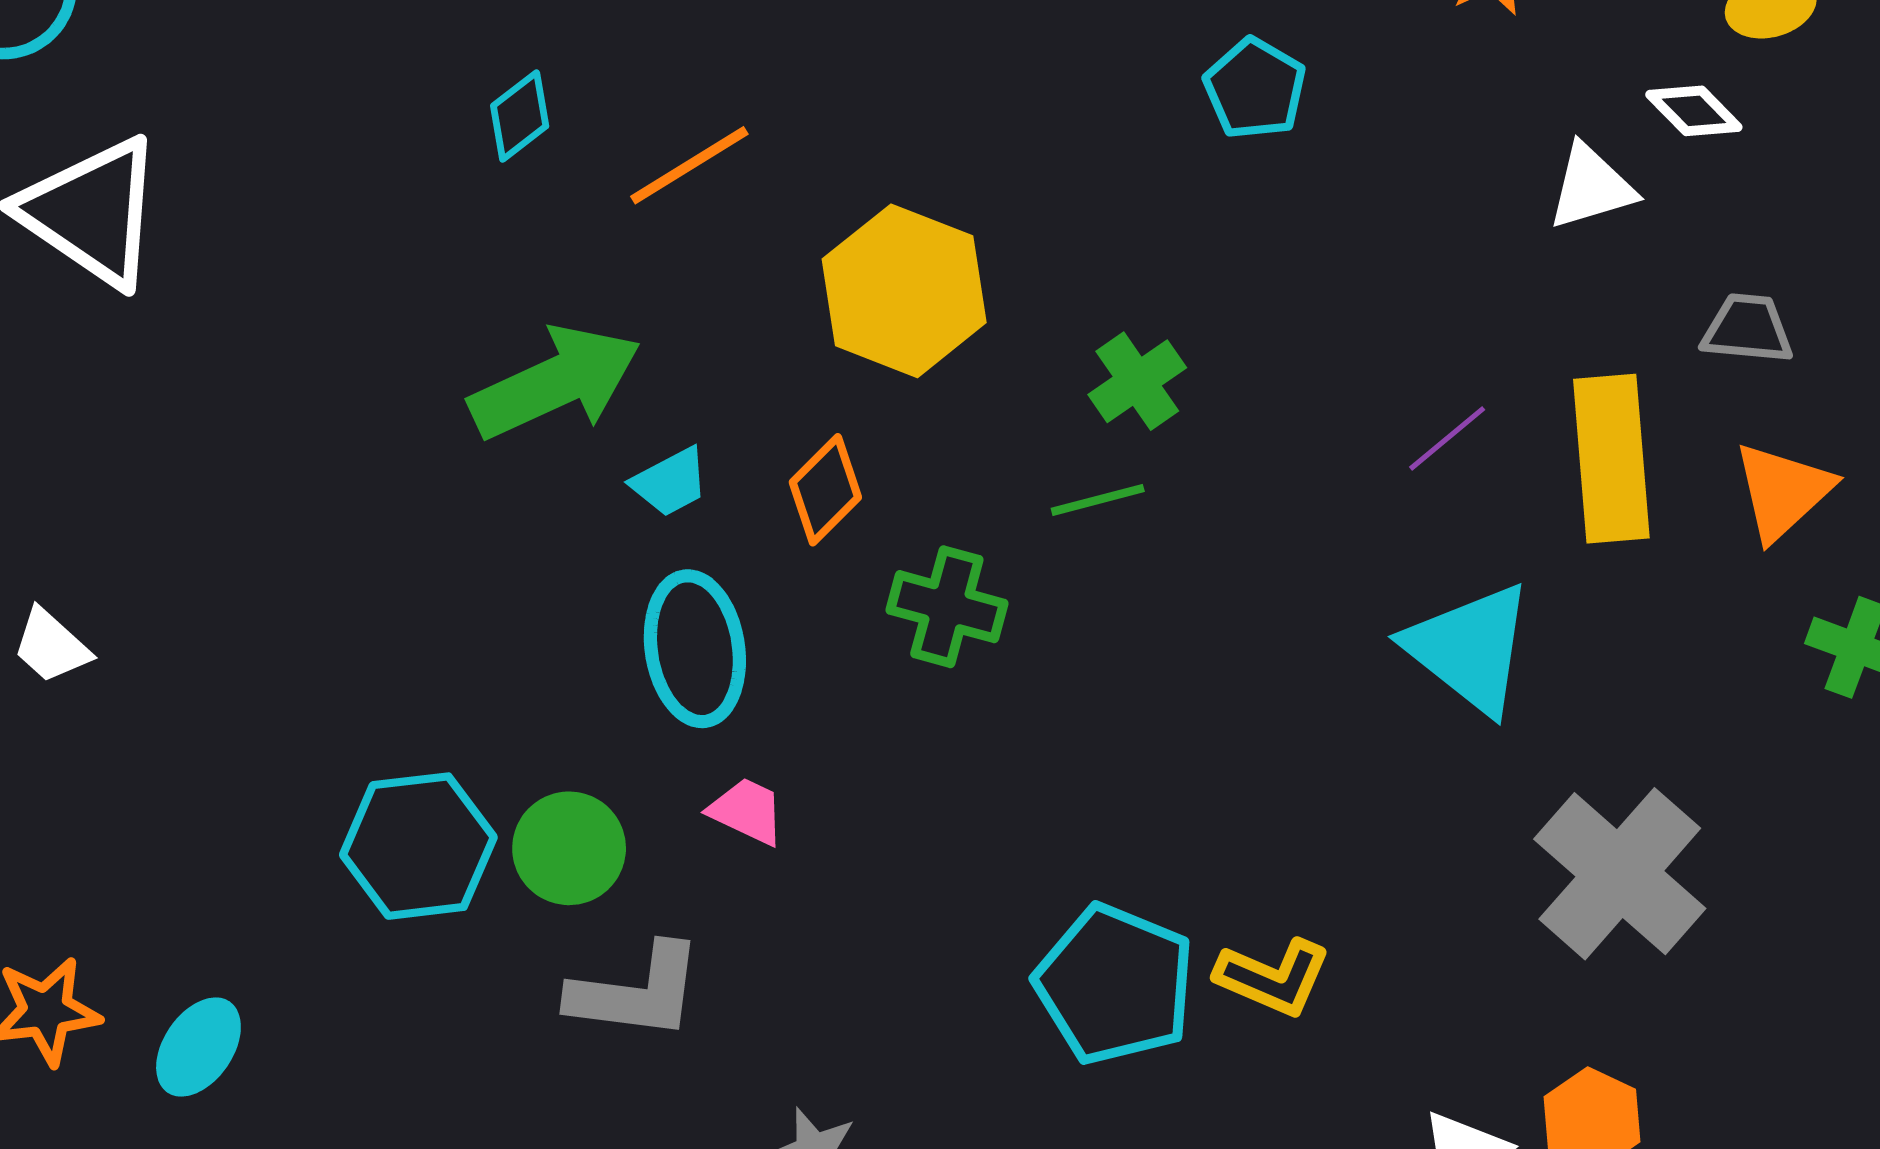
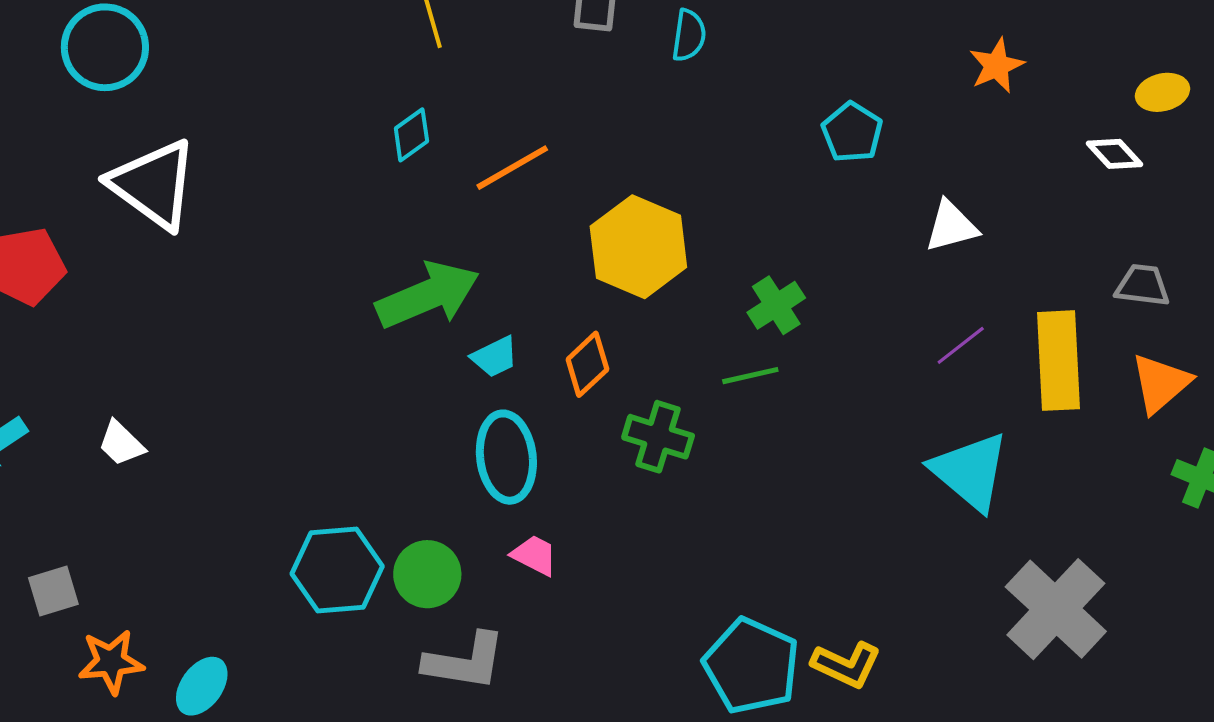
white triangle: (1591, 187) -> (951, 226), moved

